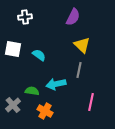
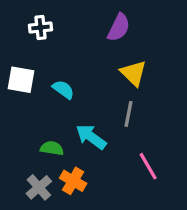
cyan arrow: (56, 84) -> (91, 137), turned 48
pink line: (91, 102) -> (148, 166), turned -42
gray cross: (13, 105) -> (39, 187), moved

